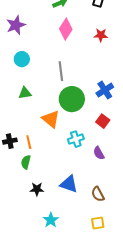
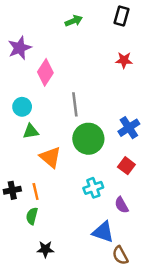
pink diamond: (66, 29) -> (45, 72), moved
cyan circle: (22, 59) -> (22, 107), moved
orange triangle: (51, 119) -> (50, 157), moved
blue triangle: (69, 184) -> (103, 232), moved

